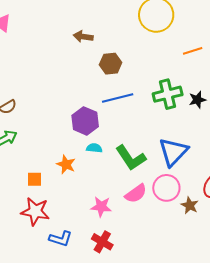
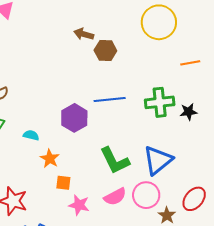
brown hexagon: (111, 64) -> (105, 50), moved
cyan semicircle: (94, 148) -> (31, 135), moved
orange square: (34, 179) -> (63, 183), moved

